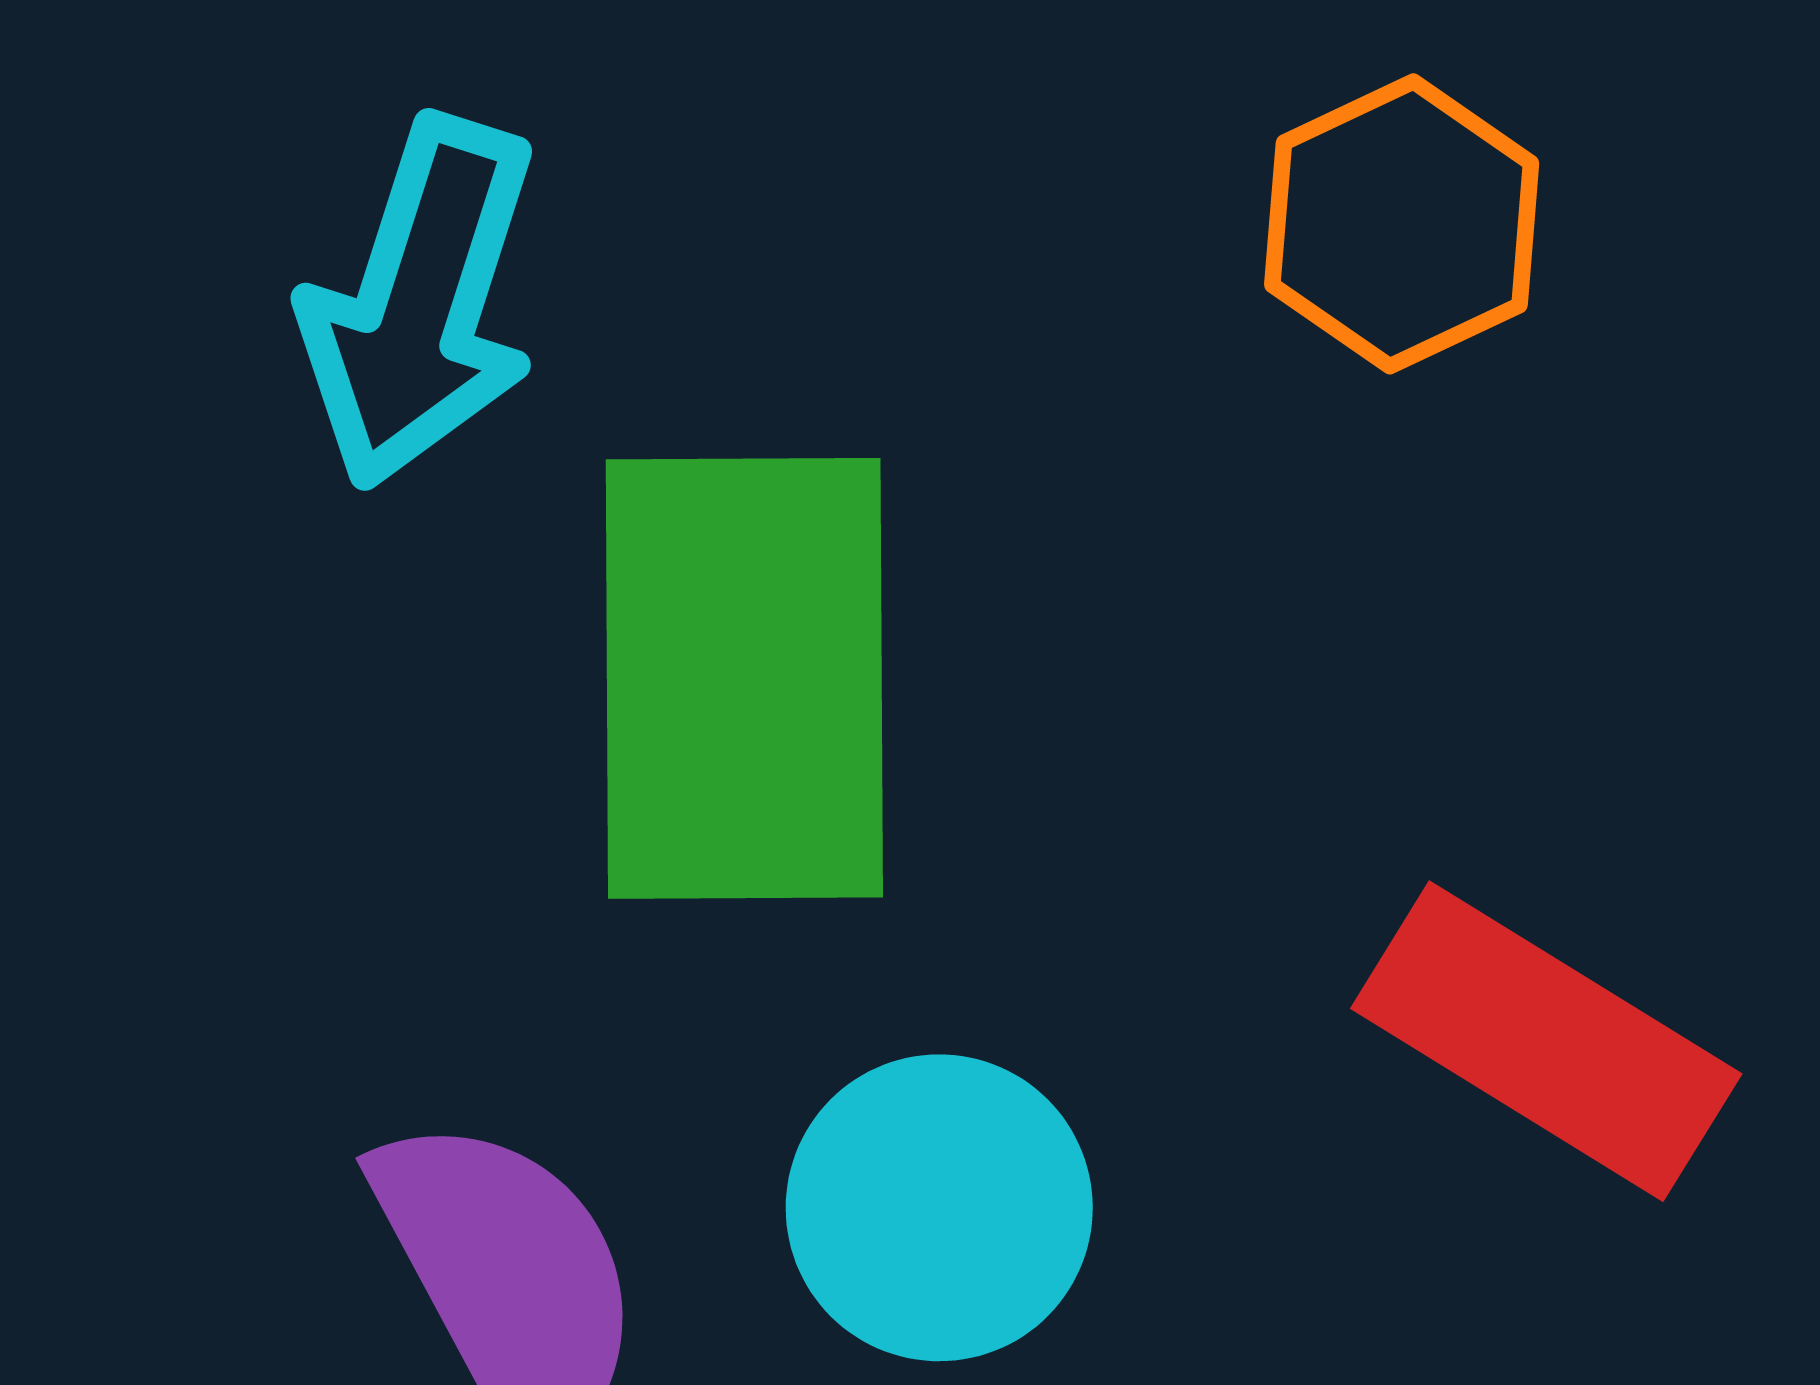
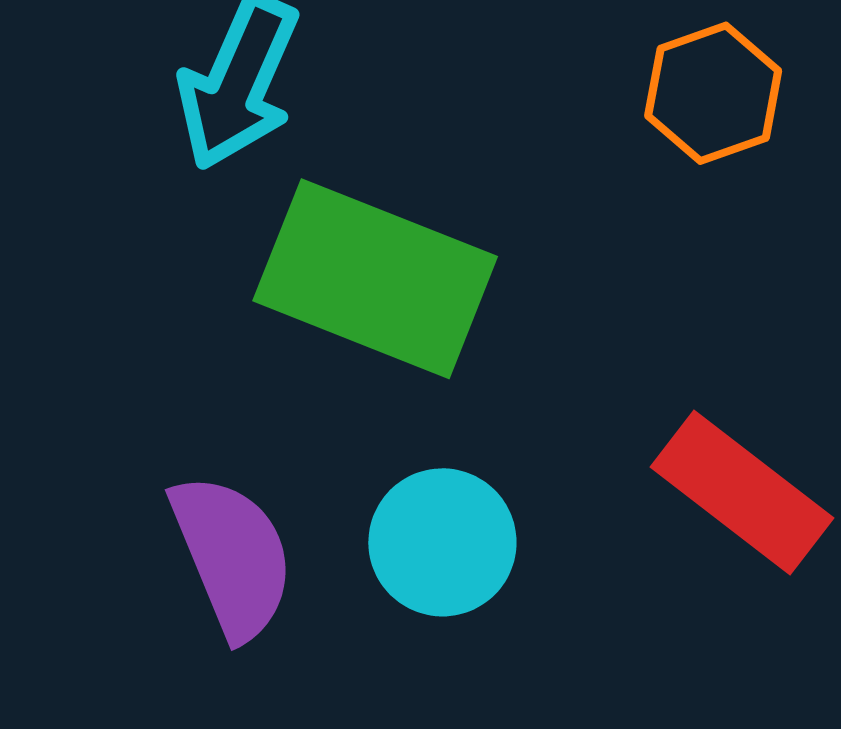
green rectangle: (744, 678) -> (375, 279), turned -74

